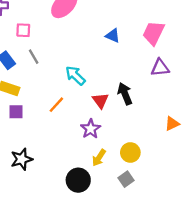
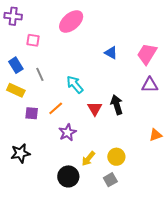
gray line: (34, 57) -> (40, 74), moved
purple square: (16, 112) -> (32, 113), moved
purple star: (91, 129) -> (68, 132), moved

